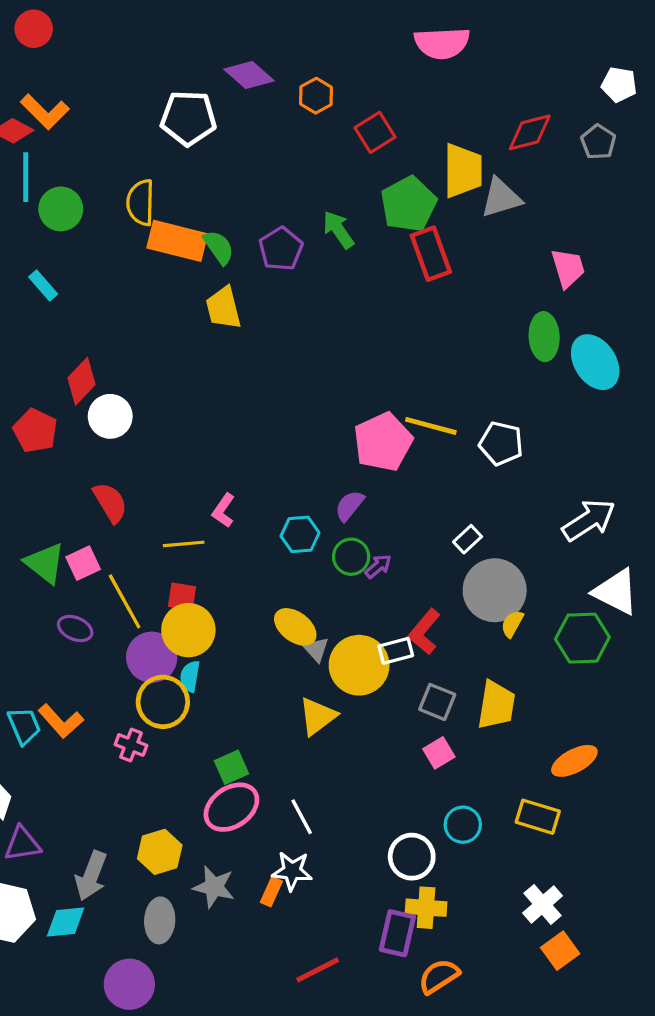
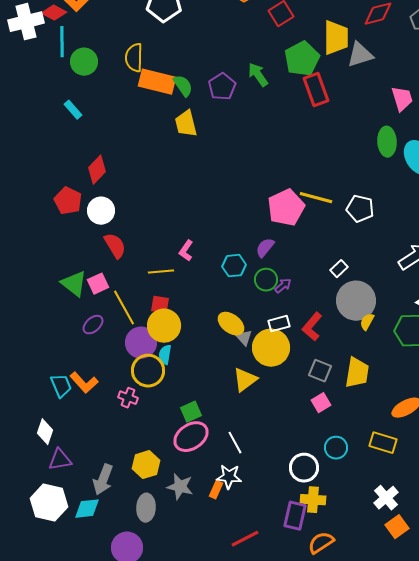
white circle: (110, 416) -> (101, 211), moved
purple ellipse: (75, 629) -> (93, 325), turned -65
white rectangle: (396, 651) -> (279, 324), moved

